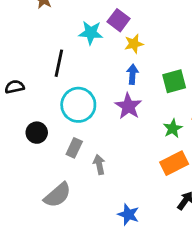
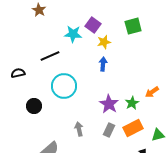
black line: (59, 63) -> (50, 56), turned 54
green square: (174, 81) -> (133, 26), moved
purple star: (128, 106) -> (109, 104), moved
gray rectangle: (74, 148) -> (109, 130), moved

